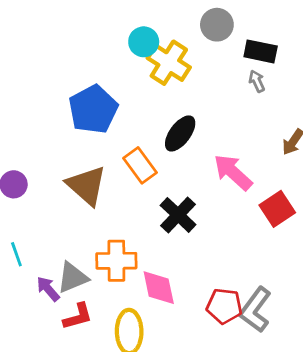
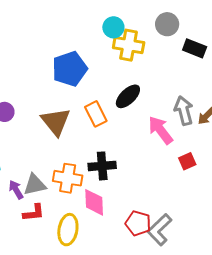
yellow cross: (169, 63) -> (129, 45), turned -32
gray arrow: (257, 81) -> (184, 111), moved, size x1.8
red square: (277, 209) -> (187, 161), size x0.7
black cross: (178, 215) -> (102, 166), moved, turned 32

